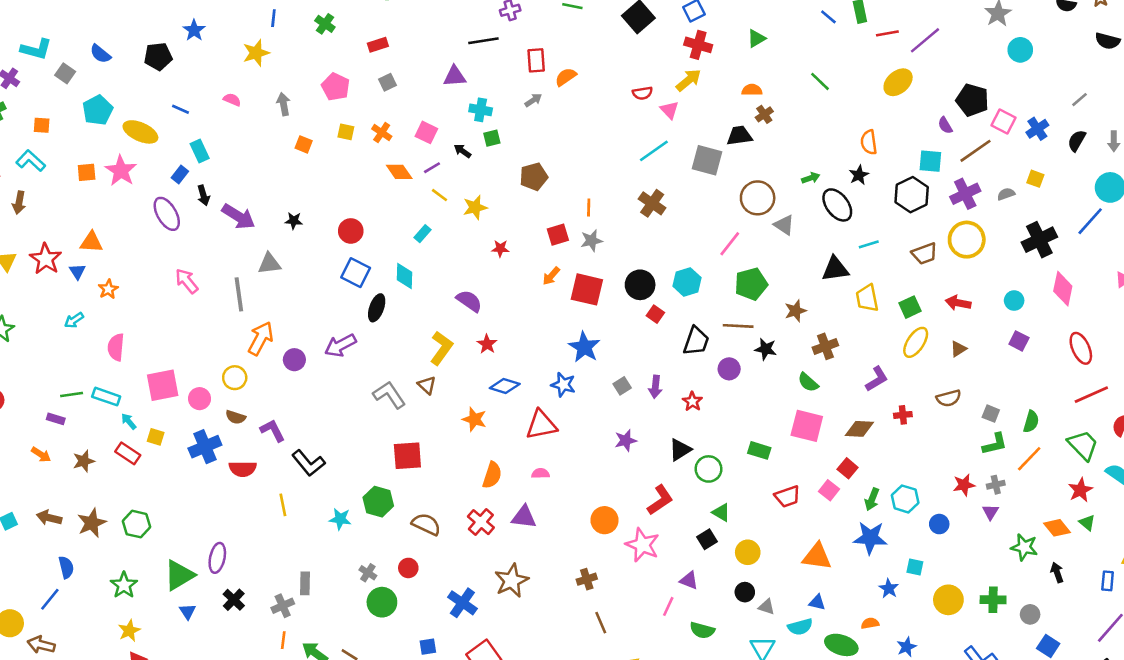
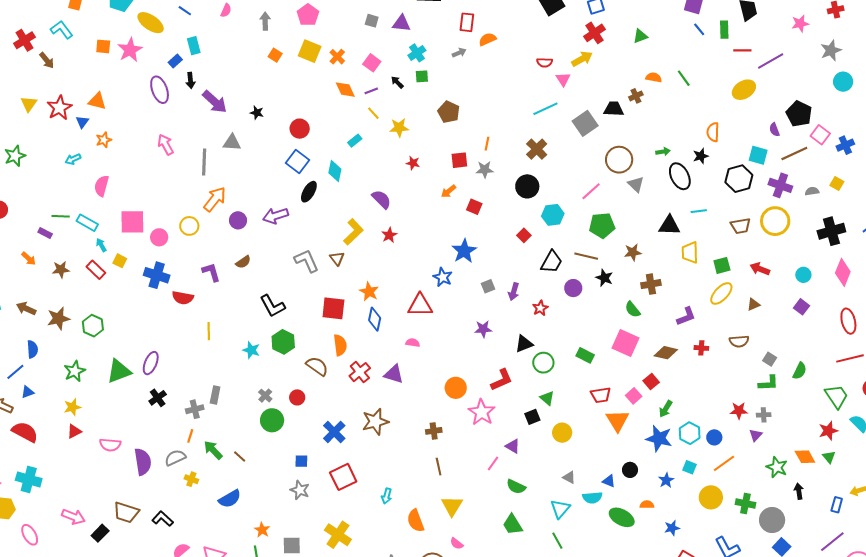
red cross: (698, 45) -> (594, 33), turned 30
gray square: (388, 82) -> (372, 21), moved, turned 32
orange semicircle: (752, 90) -> (654, 77), moved
pink semicircle: (232, 100) -> (226, 10), turned 80
cyan cross: (481, 110) -> (417, 53), turned 36
yellow square: (346, 132) -> (310, 51), size x1.6
gray square: (707, 160) -> (585, 123), turned 30
brown pentagon: (534, 177) -> (449, 112), turned 30
purple cross: (965, 194) -> (780, 185), turned 35
brown arrow: (19, 203) -> (47, 60), turned -60
black circle: (640, 285) -> (527, 186), moved
red square: (587, 289) -> (474, 207), size x0.6
blue diamond: (505, 386) -> (375, 319), moved, turned 75
brown semicircle: (236, 417) -> (243, 262), moved, turned -63
blue cross: (205, 447) -> (157, 275), turned 30
red square: (407, 456) -> (333, 308), moved
orange line: (1029, 459) -> (724, 463), moved
black L-shape: (309, 463) -> (272, 306), moved
orange semicircle: (492, 475) -> (340, 345), moved, turned -35
cyan hexagon: (905, 499) -> (690, 433), moved
orange triangle: (817, 556) -> (617, 421), moved, turned 40
black circle: (745, 592) -> (630, 470), moved
blue triangle: (188, 612) -> (28, 392), moved, turned 32
gray circle: (1030, 614) -> (772, 520), size x1.6

